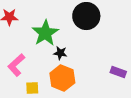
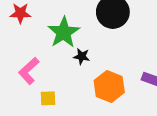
orange hexagon: (62, 78) -> (109, 86), moved

